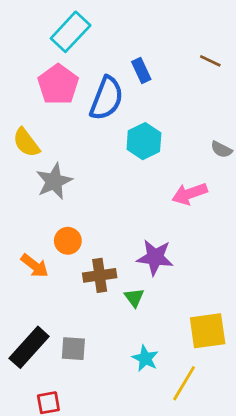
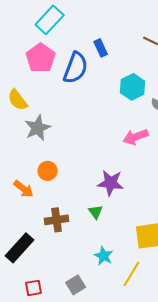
cyan hexagon: (144, 141) -> (133, 87), moved
brown cross: (100, 275) -> (57, 220), moved
gray square: (73, 349) -> (76, 285), moved, turned -36

